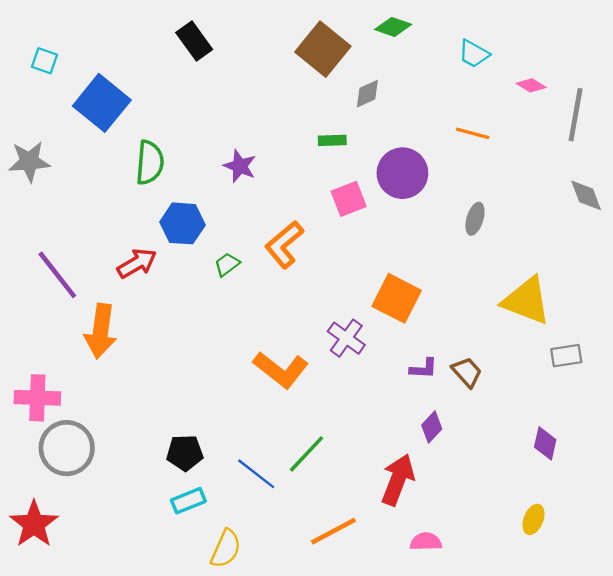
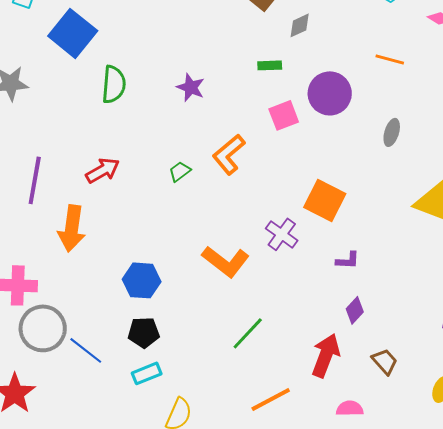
blue hexagon: (183, 223) -> (142, 280), moved
purple line: (57, 275) -> (35, 180), turned 48
brown trapezoid: (467, 372) -> (385, 361), moved
blue line: (256, 474) -> (86, 350), moved

